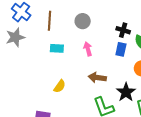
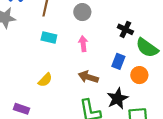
blue rectangle: (121, 49) -> (118, 61), moved

